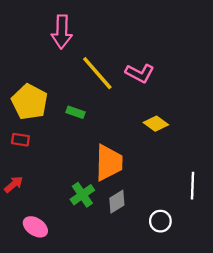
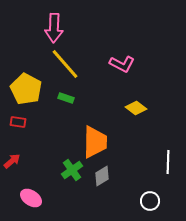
yellow line: (97, 73) -> (65, 64), moved
white circle: (160, 221) -> (150, 201), moved

